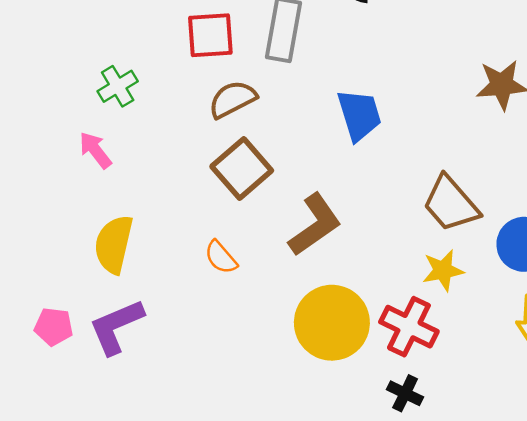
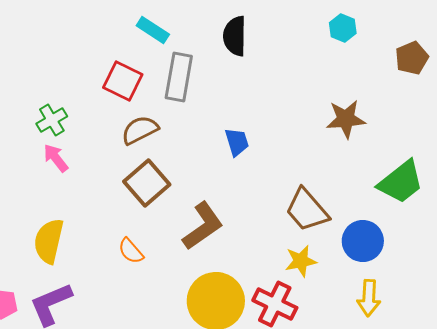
red square: (210, 35) -> (123, 81), turned 30
blue trapezoid: (359, 115) -> (237, 142), size x0.7
pink arrow: (95, 150) -> (56, 158), moved

